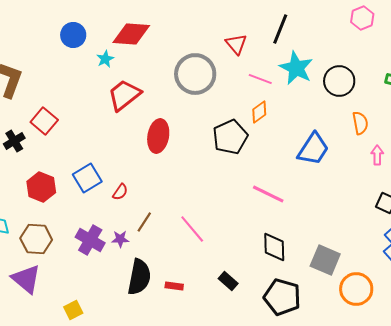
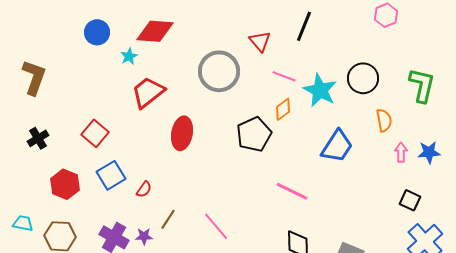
cyan star: (296, 68) -> (320, 90), moved
red square: (44, 121) -> (95, 133), moved

